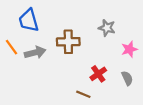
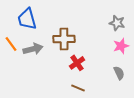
gray star: (107, 28) -> (117, 23), moved
red cross: (98, 74) -> (77, 63), moved

